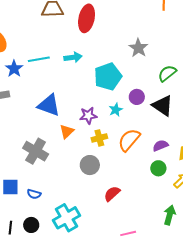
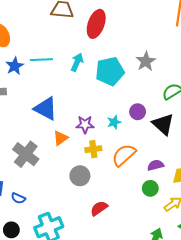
cyan arrow: (73, 57) -> (77, 62), turned -66
cyan pentagon: (108, 77) -> (110, 71), moved

